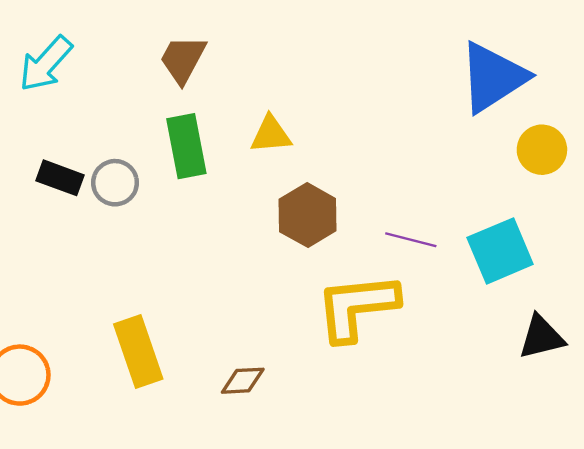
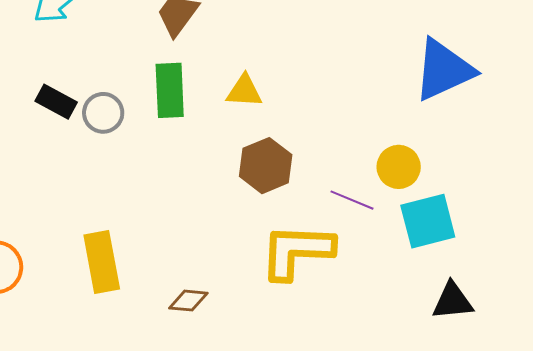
yellow circle: (542, 150) -> (399, 167), moved

